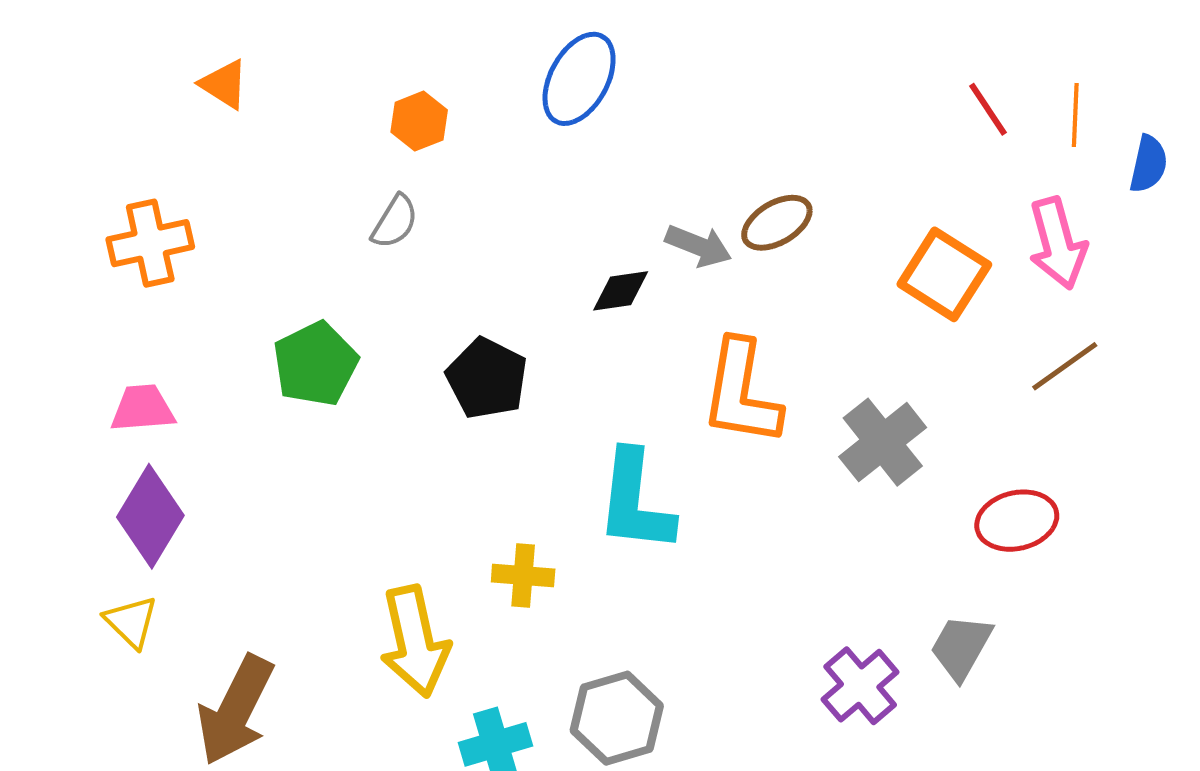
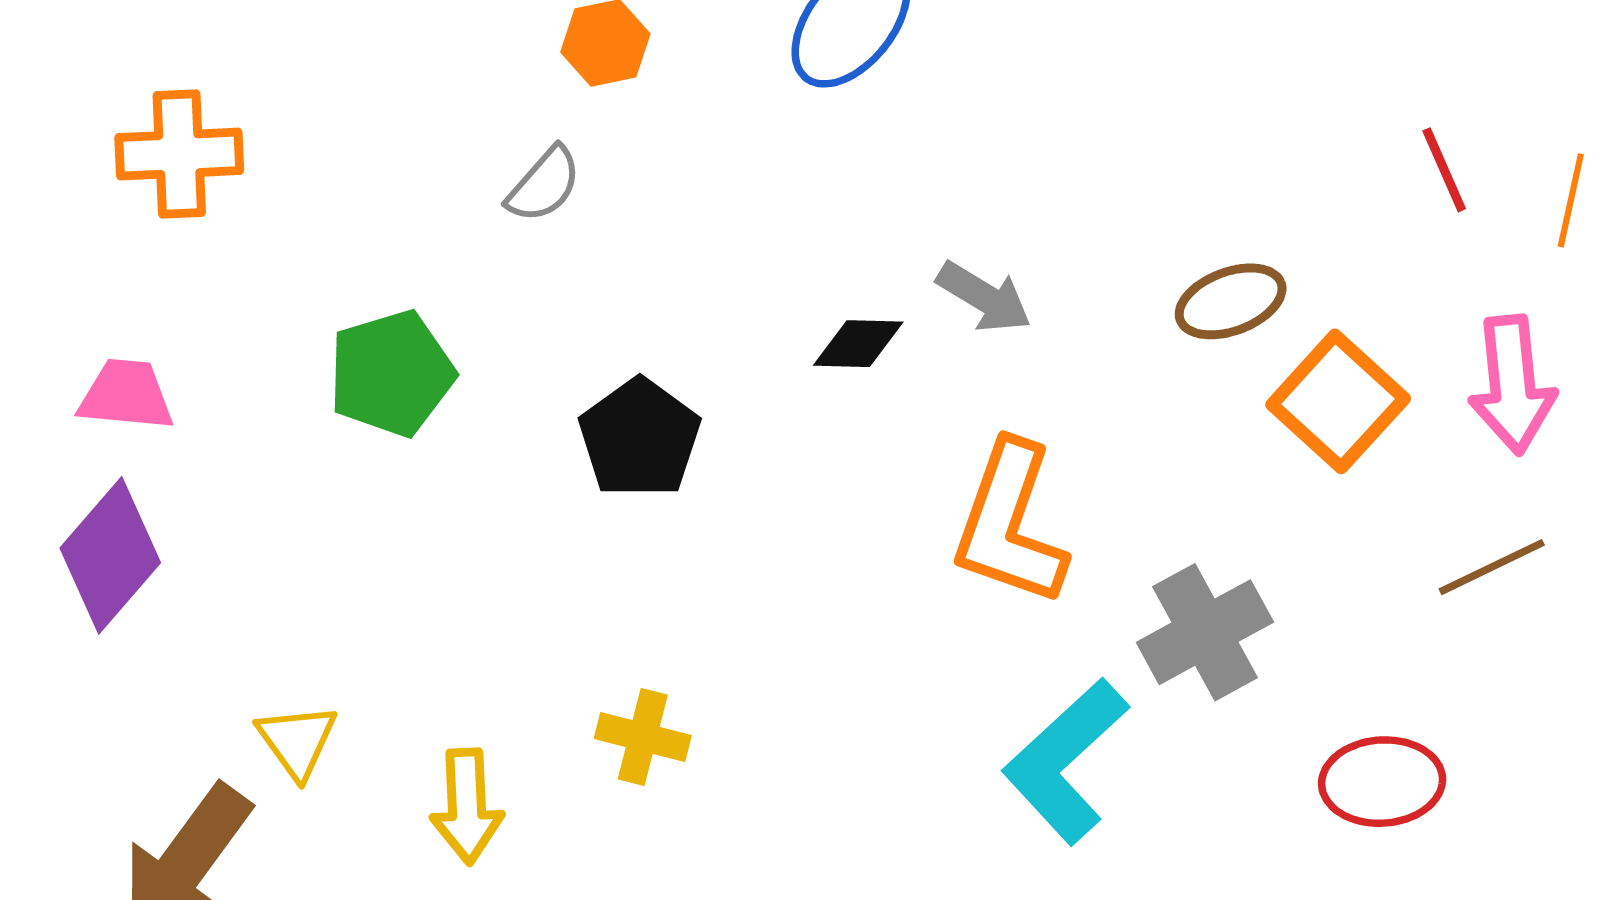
brown ellipse: (777, 223) -> (1231, 301), moved
cyan L-shape: (635, 502) -> (1066, 761), moved, turned 31
yellow triangle: (131, 622) -> (297, 741), moved
yellow arrow: (415, 641) -> (467, 806), size x0.7

